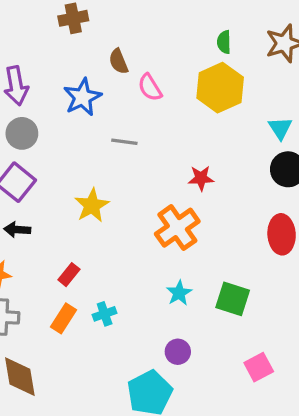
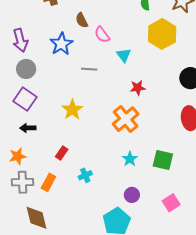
yellow hexagon: (220, 88) -> (162, 34), moved
cyan triangle: (280, 128) -> (124, 55), moved
orange rectangle: (63, 318) -> (48, 182), moved
pink square: (259, 367) -> (171, 203), moved

